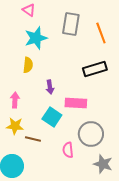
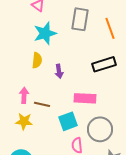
purple arrow: (50, 87) -> (59, 71), moved
cyan square: (52, 117) -> (68, 121), moved, turned 36
brown line: (33, 139) -> (42, 104), moved

